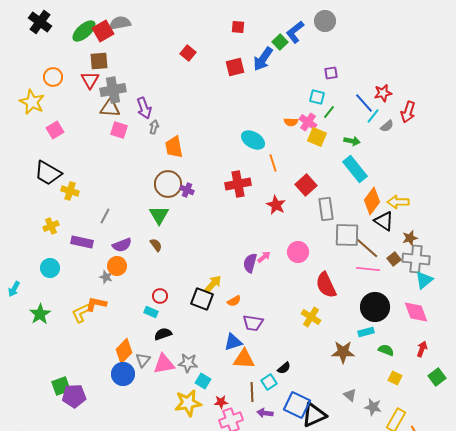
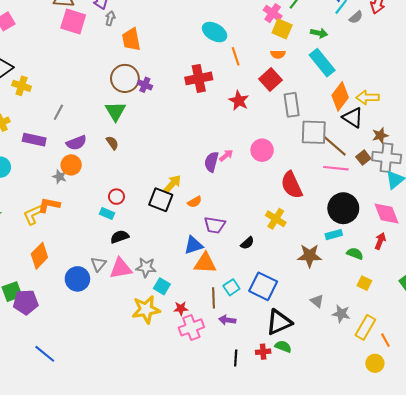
orange semicircle: (291, 122) -> (278, 54), moved
pink square: (119, 130) -> (73, 21), size x1.4
red arrow: (422, 349) -> (380, 241), moved
orange diamond: (124, 351) -> (39, 256), moved
black semicircle: (284, 368) -> (247, 243), moved
blue square: (297, 405) -> (263, 286), moved

